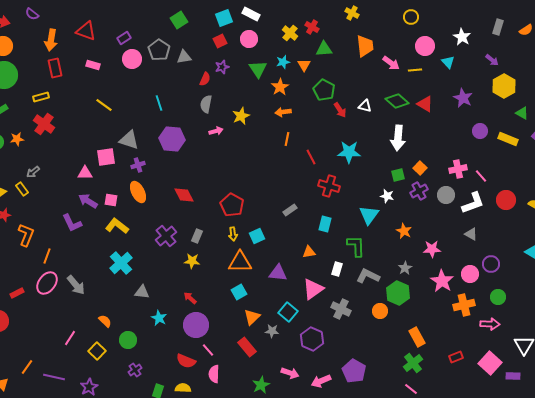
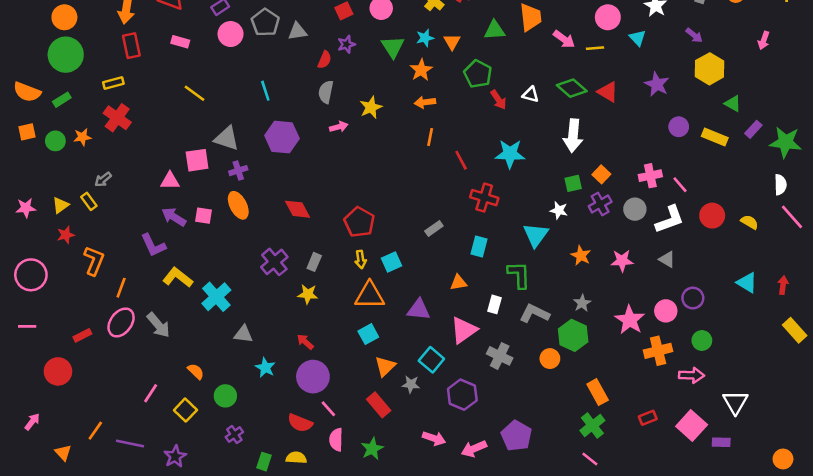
green triangle: (324, 49) -> (495, 30), moved
yellow L-shape: (117, 226) -> (178, 277), moved
pink star: (432, 249) -> (622, 261), moved
green star: (261, 385) -> (372, 449), moved

